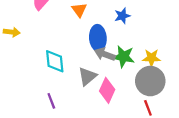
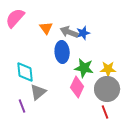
gray arrow: (105, 54) -> (69, 32), moved
gray triangle: (87, 76) -> (38, 92), moved
pink diamond: (107, 90) -> (77, 87), moved

